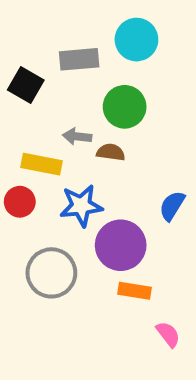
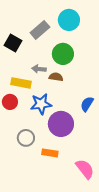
gray rectangle: (79, 59) -> (40, 30), turned -36
gray circle: (51, 273) -> (26, 138), size x0.7
orange rectangle: (134, 291) -> (50, 153), moved
pink semicircle: (168, 334) -> (85, 169), size x1.5

